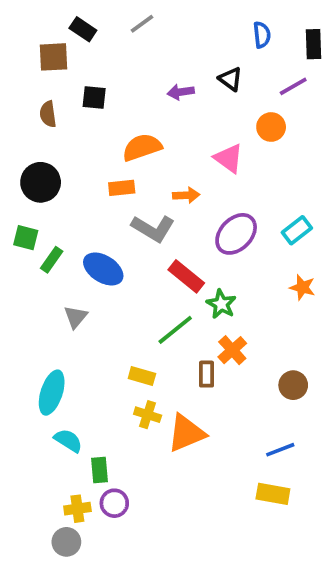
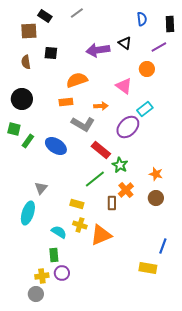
purple arrow: (181, 92) -> (98, 50), size x1.6
cyan rectangle: (297, 230) -> (145, 109), moved
orange star: (302, 287) -> (156, 174), moved
gray triangle: (76, 317) -> (41, 188), moved
brown circle: (293, 385) -> (156, 198), moved
cyan semicircle: (68, 440) -> (59, 232), moved
blue line: (280, 450) -> (163, 246), moved, turned -49

